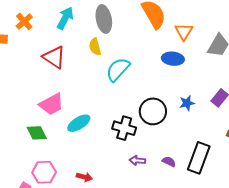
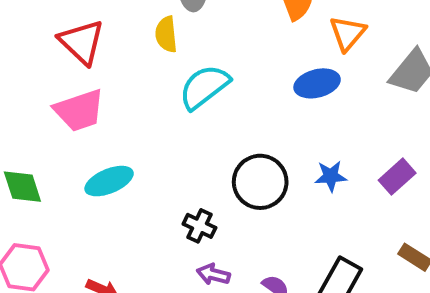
blue ellipse: (173, 59) -> (317, 83), turned -30
pink trapezoid: (52, 104) -> (79, 110), moved
black cross: (124, 128) -> (199, 226), moved, size x0.7

